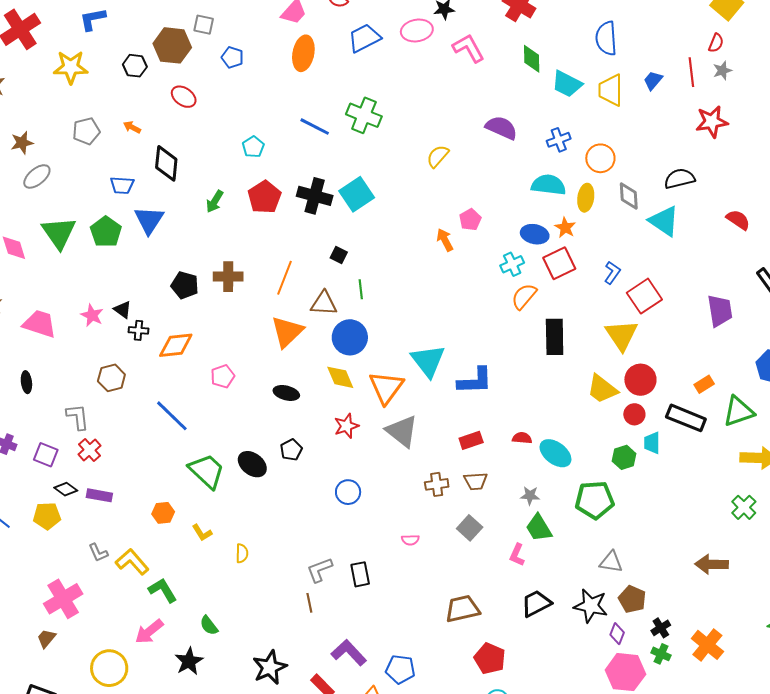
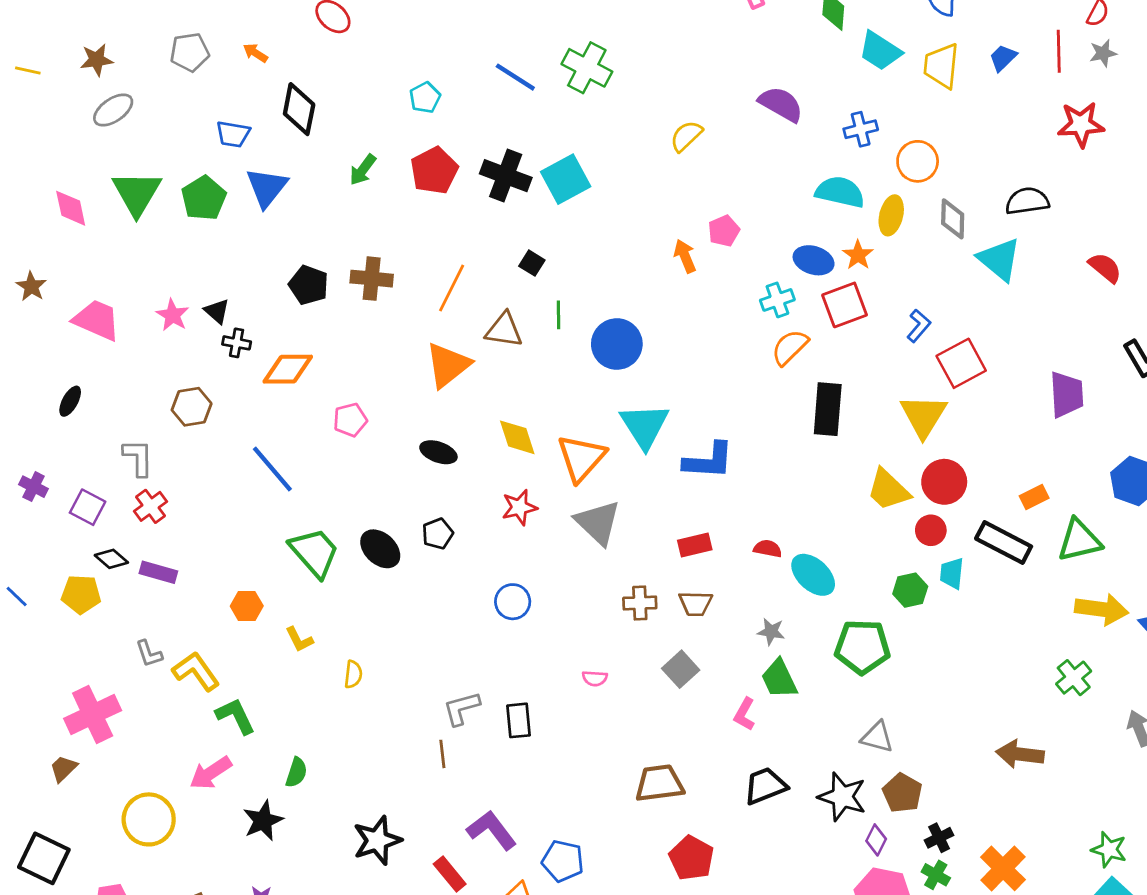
blue circle: (350, 337) -> (617, 344), moved
black ellipse: (26, 382) -> (70, 401), turned 30
green semicircle: (209, 625) -> (296, 772), turned -130

